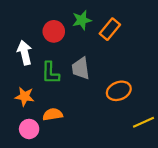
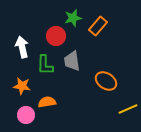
red circle: (54, 31) -> (56, 36), moved
orange ellipse: (119, 91) -> (106, 81), turned 55

